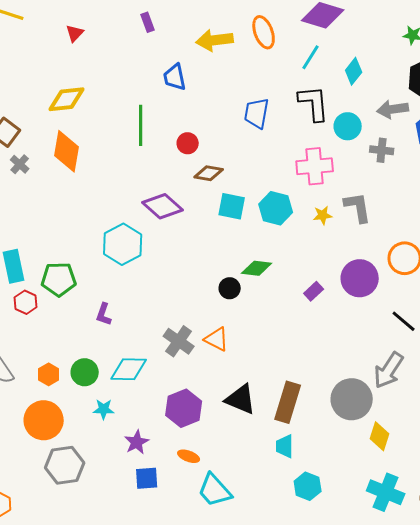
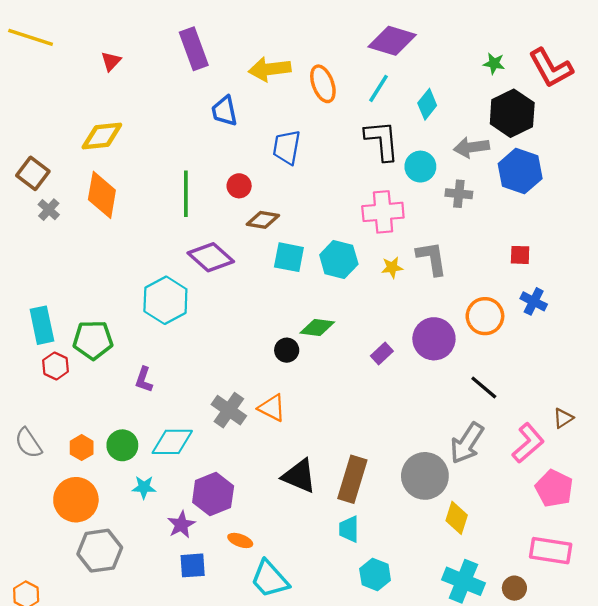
purple rectangle: (148, 22) -> (194, 49), size x1.8
orange ellipse: (264, 32) -> (323, 84), moved
blue trapezoid: (257, 113) -> (287, 147), moved
green line: (141, 125) -> (186, 194), moved
purple hexagon: (184, 408) -> (213, 494), moved

